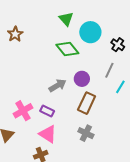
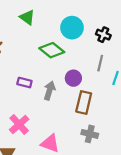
green triangle: (66, 19) -> (27, 17), moved
gray arrow: (57, 85) -> (49, 91), turned -30
purple rectangle: (47, 111) -> (24, 83), moved

